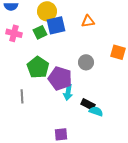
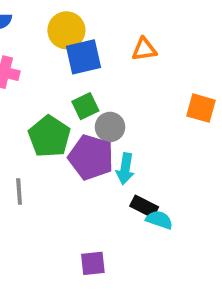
green square: (40, 32) -> (85, 106), moved
gray circle: (86, 62) -> (110, 127), moved
cyan arrow: (68, 92) -> (125, 169), moved

